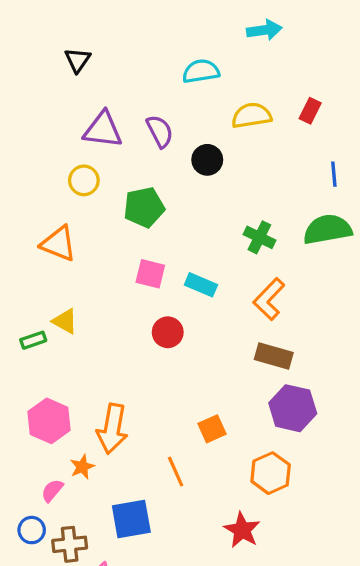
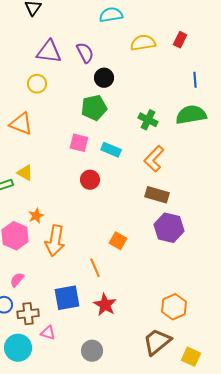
black circle: (207, 160) -> (104, 78), moved
green pentagon: (144, 207) -> (94, 108), moved
orange square: (212, 429) -> (118, 241), turned -36
orange star: (82, 467) -> (36, 216), moved
orange hexagon: (271, 473) -> (174, 307), moved
red star: (242, 530) -> (105, 305), moved

